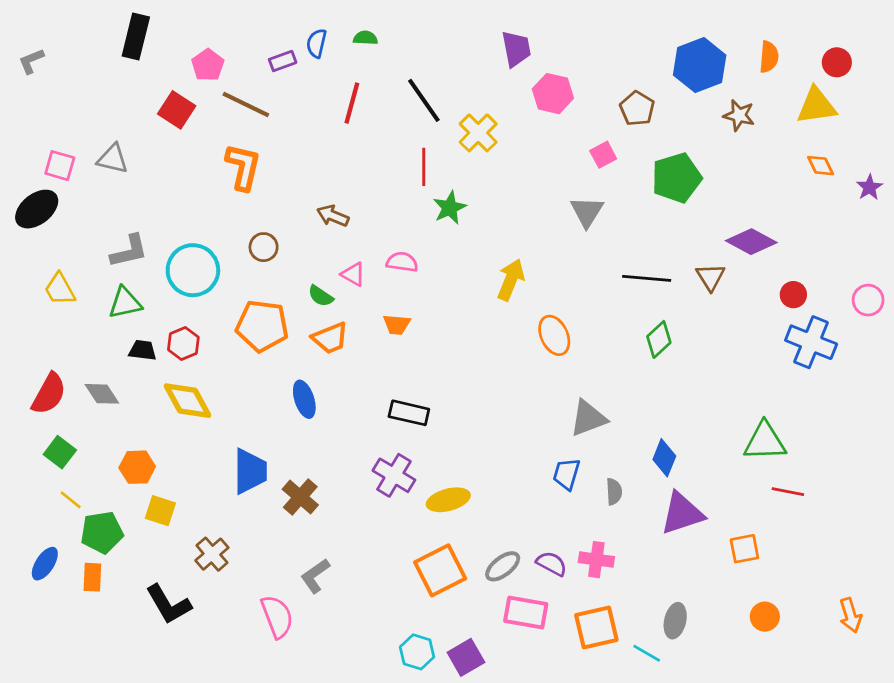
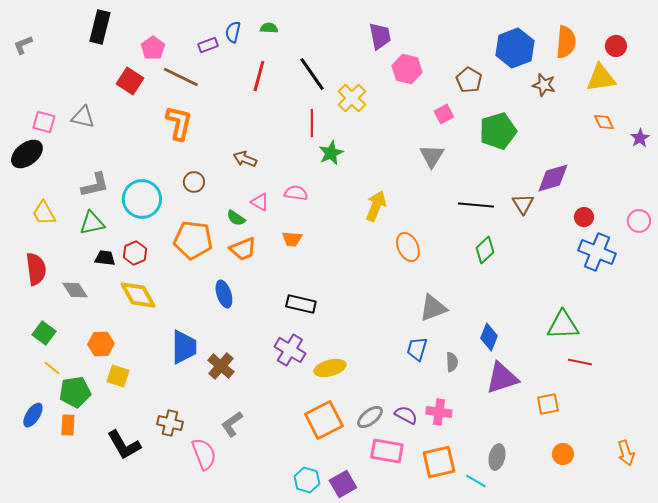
orange semicircle: (769, 57) -> (566, 42), size x1.4
purple diamond: (751, 242) -> (553, 178), turned -45
red semicircle: (49, 394) -> (36, 269), moved, turned -36
brown cross: (212, 554) -> (170, 423), moved, turned -35

